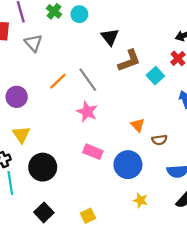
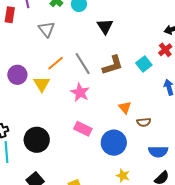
gray triangle: (33, 43) -> (47, 29), moved
brown L-shape: (129, 61) -> (113, 65), moved
yellow triangle: (21, 135) -> (42, 84), moved

